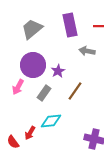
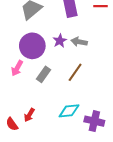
gray arrow: (87, 51) -> (79, 42), moved
purple star: (58, 71) -> (60, 41), moved
cyan diamond: (51, 121) -> (69, 111), moved

